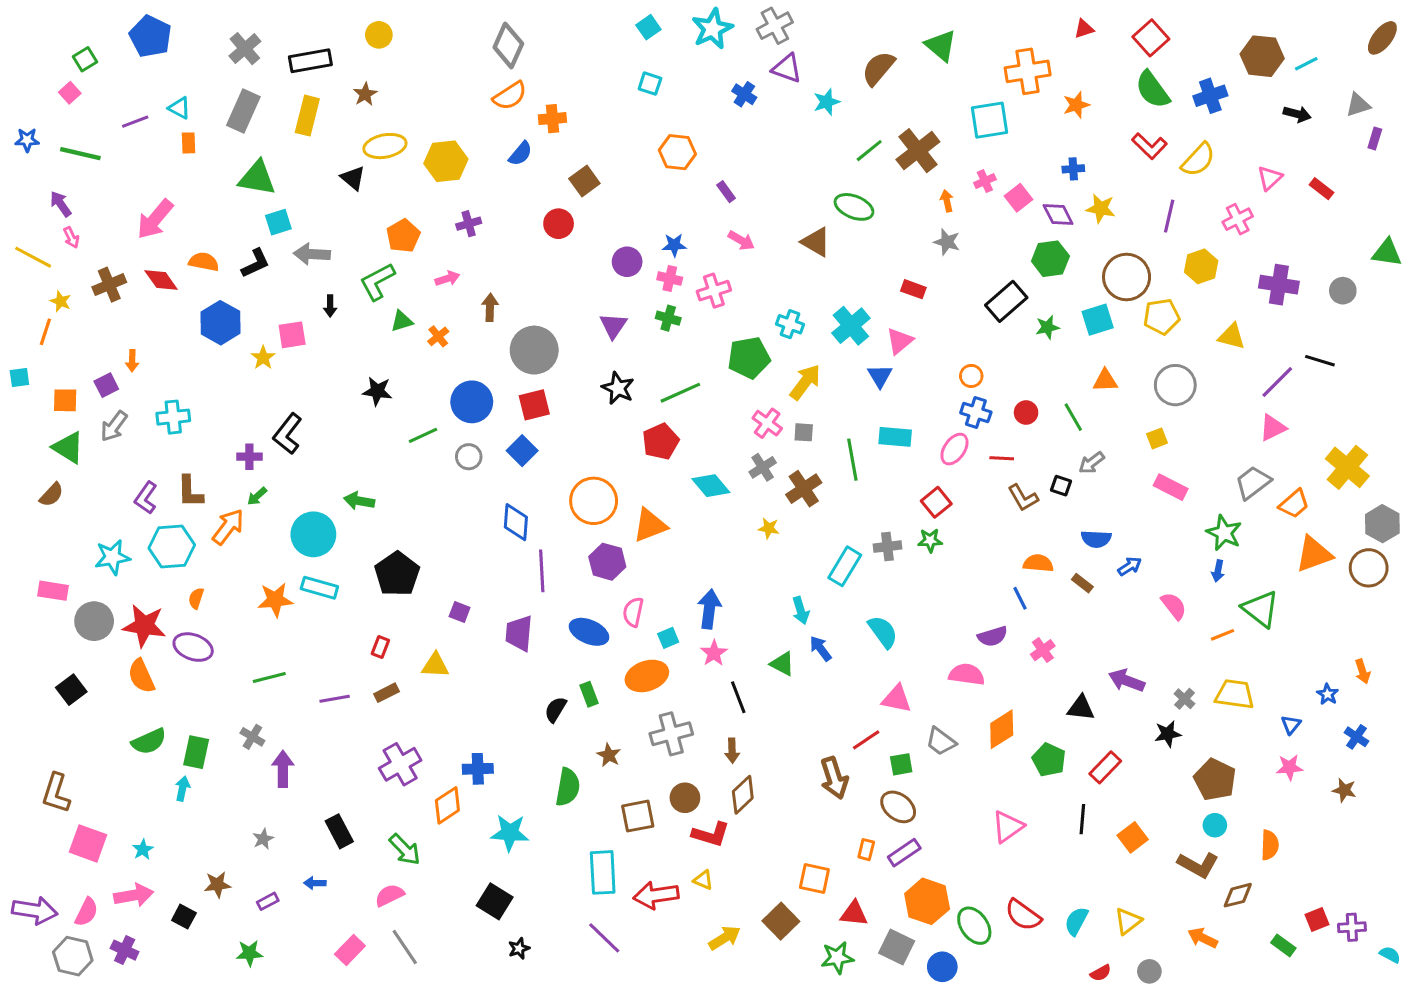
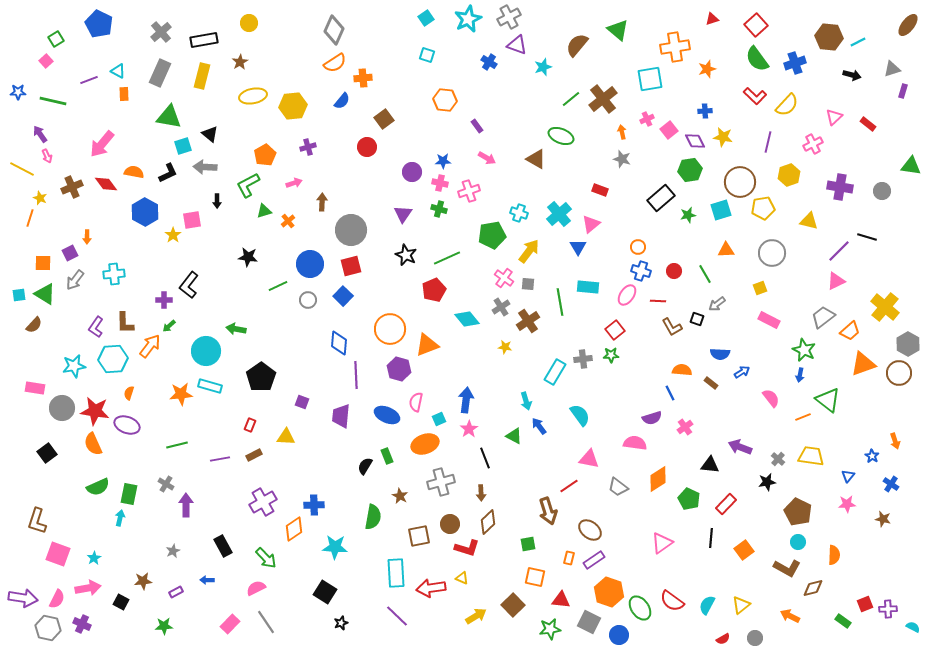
black triangle: (353, 178) -> (210, 134), moved
cyan square: (19, 377) -> (19, 295), moved
green square: (901, 764) -> (528, 544), moved

